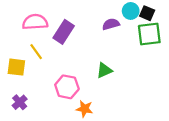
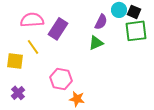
purple semicircle: (111, 24) -> (101, 22), turned 133
green triangle: (104, 70) -> (96, 43), moved

